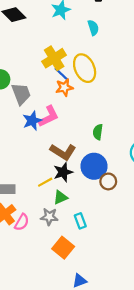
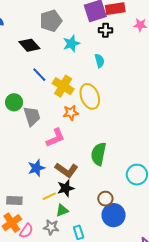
yellow cross: (54, 58) -> (63, 86), turned -30
blue line: (62, 74) -> (39, 75), moved
blue star: (32, 121) -> (36, 168), moved
green semicircle: (98, 132) -> (99, 154), size x1.6
blue circle: (94, 166) -> (114, 215), moved

